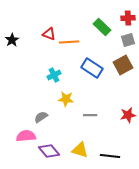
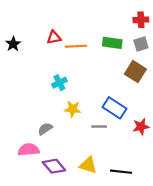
green rectangle: (102, 27) -> (112, 43), moved, turned -36
red triangle: (49, 34) -> (54, 37), turned -32
brown square: (123, 65) -> (135, 72), turned -30
blue rectangle: (92, 68) -> (114, 108), moved

